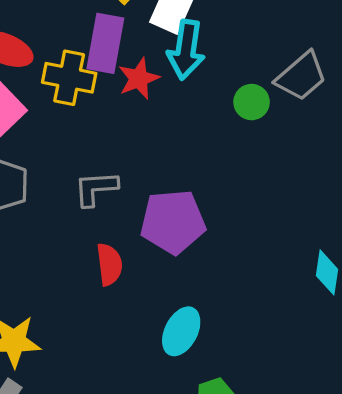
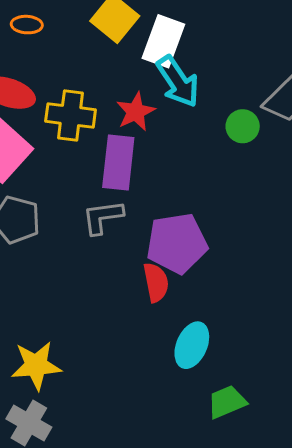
purple rectangle: (105, 43) -> (118, 162), moved
cyan arrow: (186, 50) -> (178, 82), turned -38
red semicircle: (109, 264) -> (156, 282), moved

